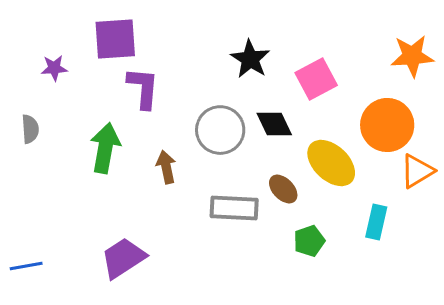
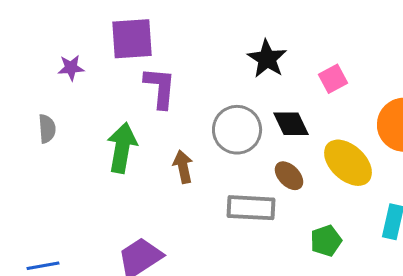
pink square: (316, 79) -> (333, 79), size x0.7
brown ellipse: (283, 189) -> (289, 176), moved

